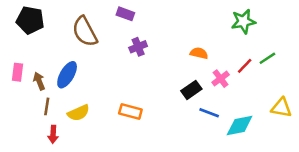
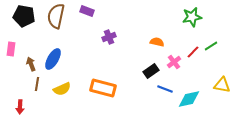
purple rectangle: (125, 14) -> (87, 11), moved
brown semicircle: (85, 32) -> (56, 16), moved, turned 40
pink rectangle: (18, 72) -> (11, 49), moved
orange rectangle: (130, 112) -> (103, 88), size x1.4
red arrow: (53, 134) -> (20, 107), moved

